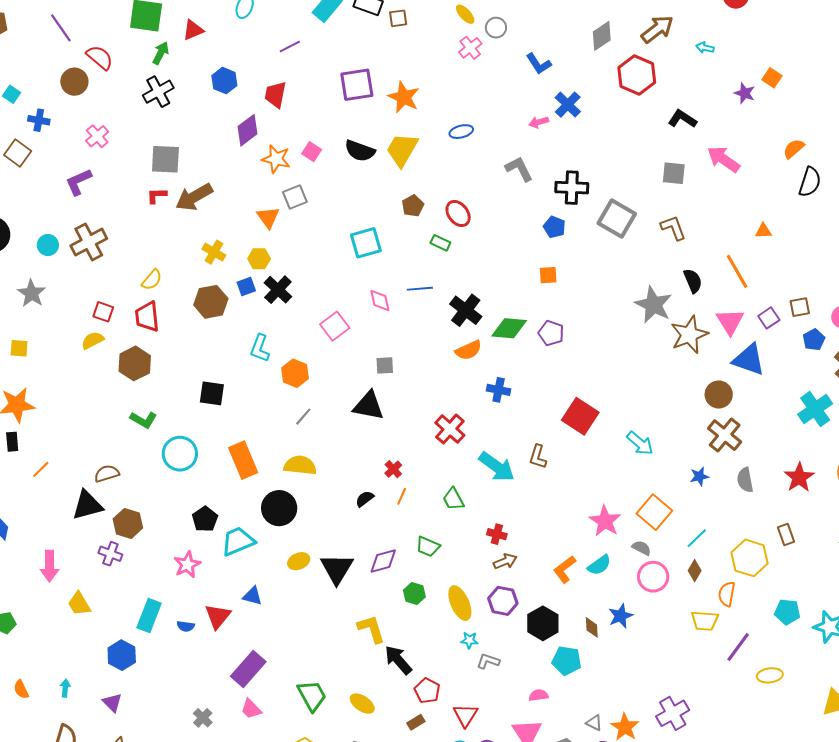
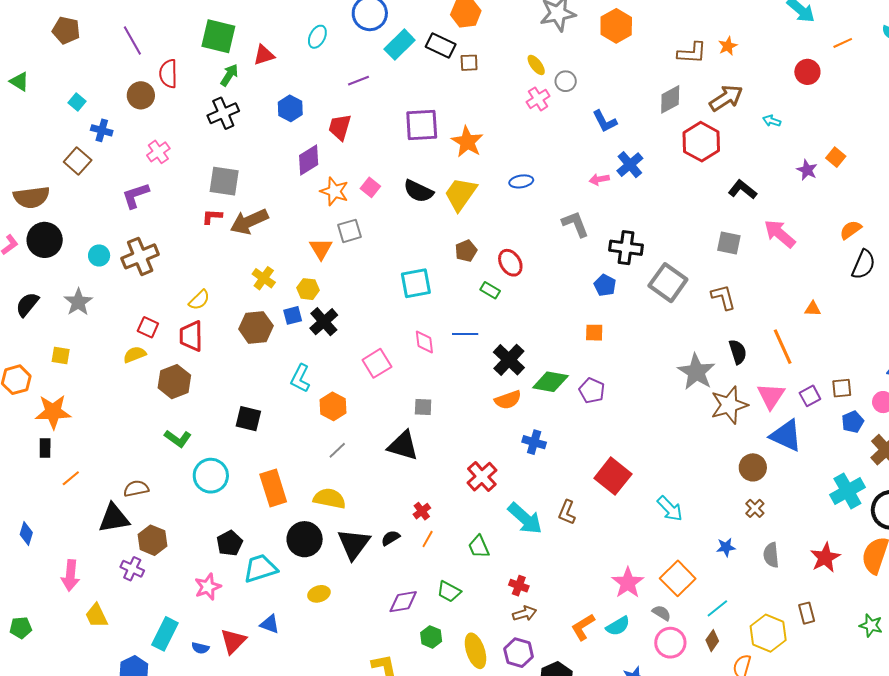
red semicircle: (100, 57) -> (168, 74), turned -136
brown cross: (725, 435) -> (755, 508), size x0.6
black triangle: (337, 569) -> (354, 544), moved

